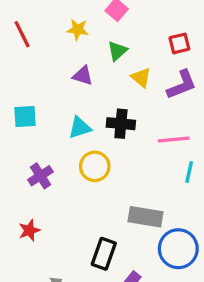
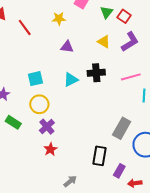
red square: (179, 43) -> (124, 16), turned -32
green triangle: (117, 51) -> (107, 12), moved
yellow circle: (95, 166) -> (39, 104), moved
purple cross: (40, 176) -> (47, 127), moved
gray rectangle: (145, 217) -> (122, 128), turned -60

